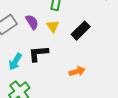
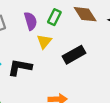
purple semicircle: (32, 22) -> (31, 21), moved

